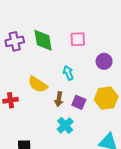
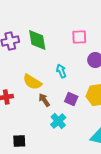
pink square: (78, 39) -> (79, 37), moved
brown arrow: (59, 99) -> (44, 100), moved, turned 136

